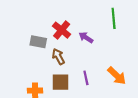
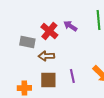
purple arrow: (86, 37) -> (70, 26), moved
brown arrow: (58, 57) -> (46, 56), turned -63

